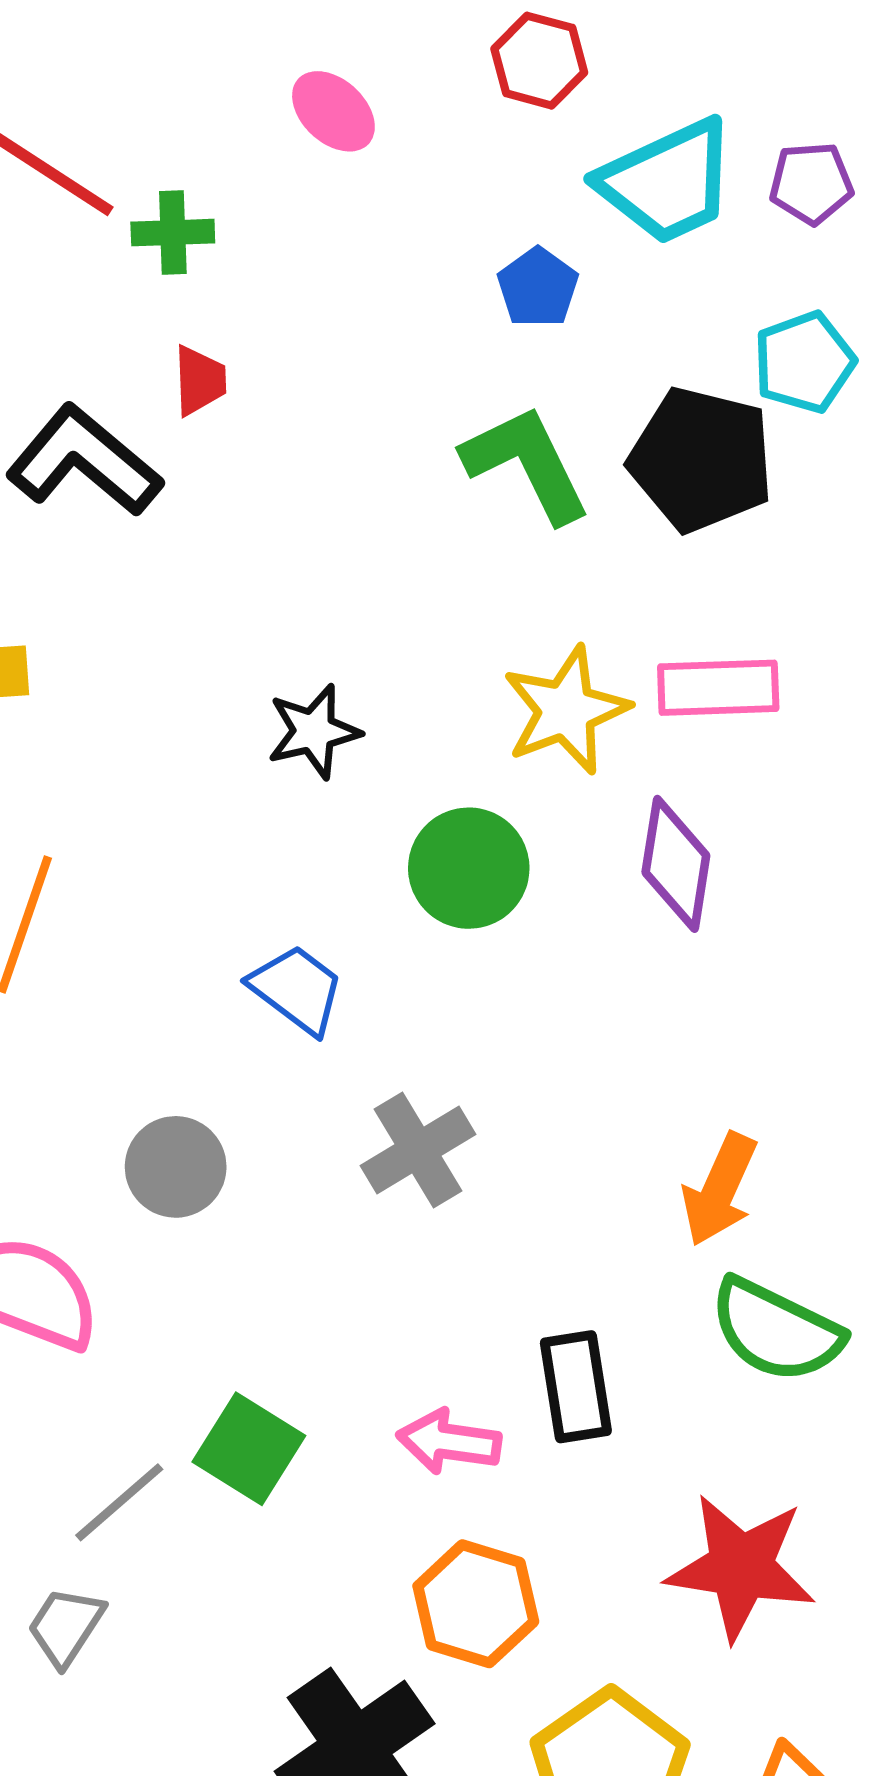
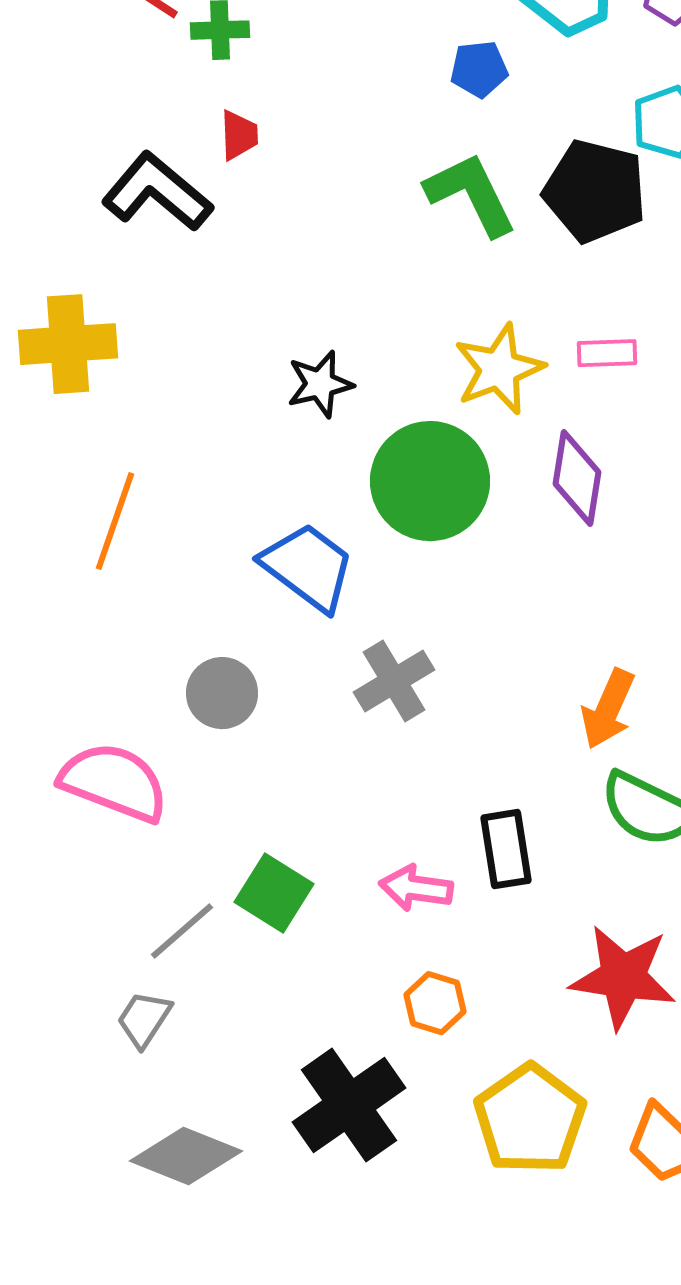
blue pentagon: (538, 287) -> (479, 69), turned 30
pink rectangle: (718, 688) -> (607, 353), size x0.7
green circle: (469, 868) -> (430, 481), size x1.4
blue trapezoid: (297, 989) -> (308, 567), size x1.4
orange hexagon: (476, 1604) -> (435, 1003), size x0.7

